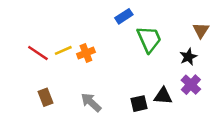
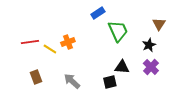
yellow line: (63, 50) -> (50, 49), moved, turned 56
red line: (38, 53) -> (30, 42), turned -42
black triangle: (163, 96) -> (122, 67), moved

